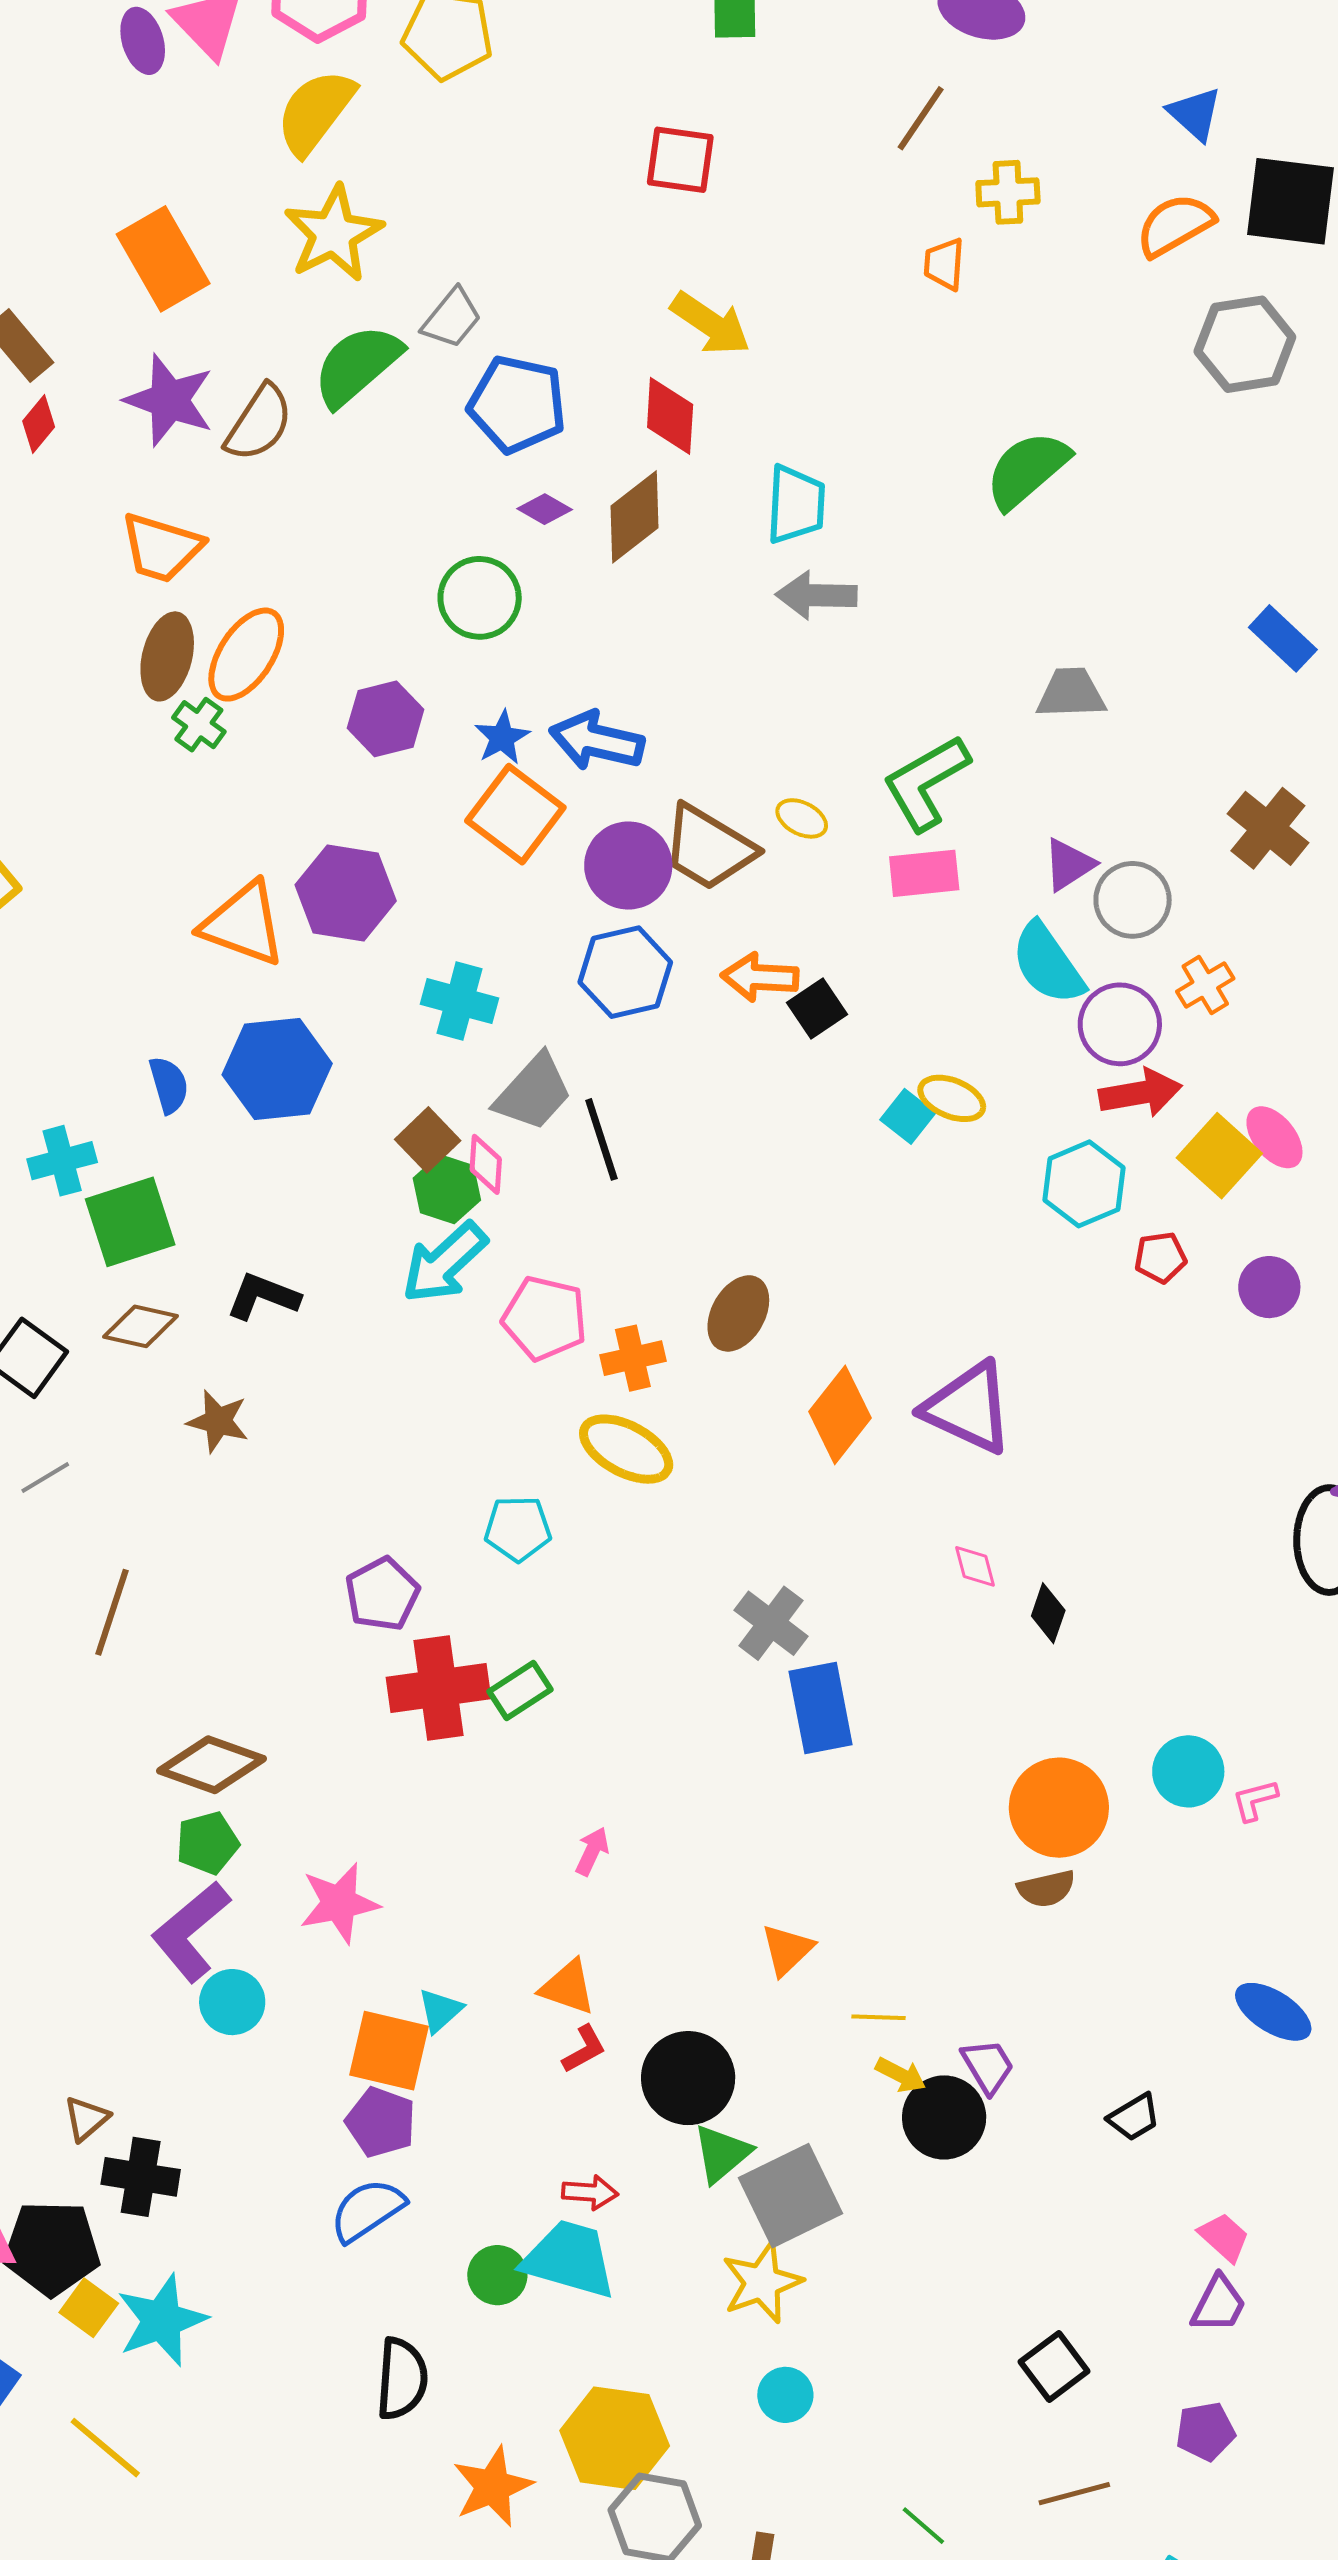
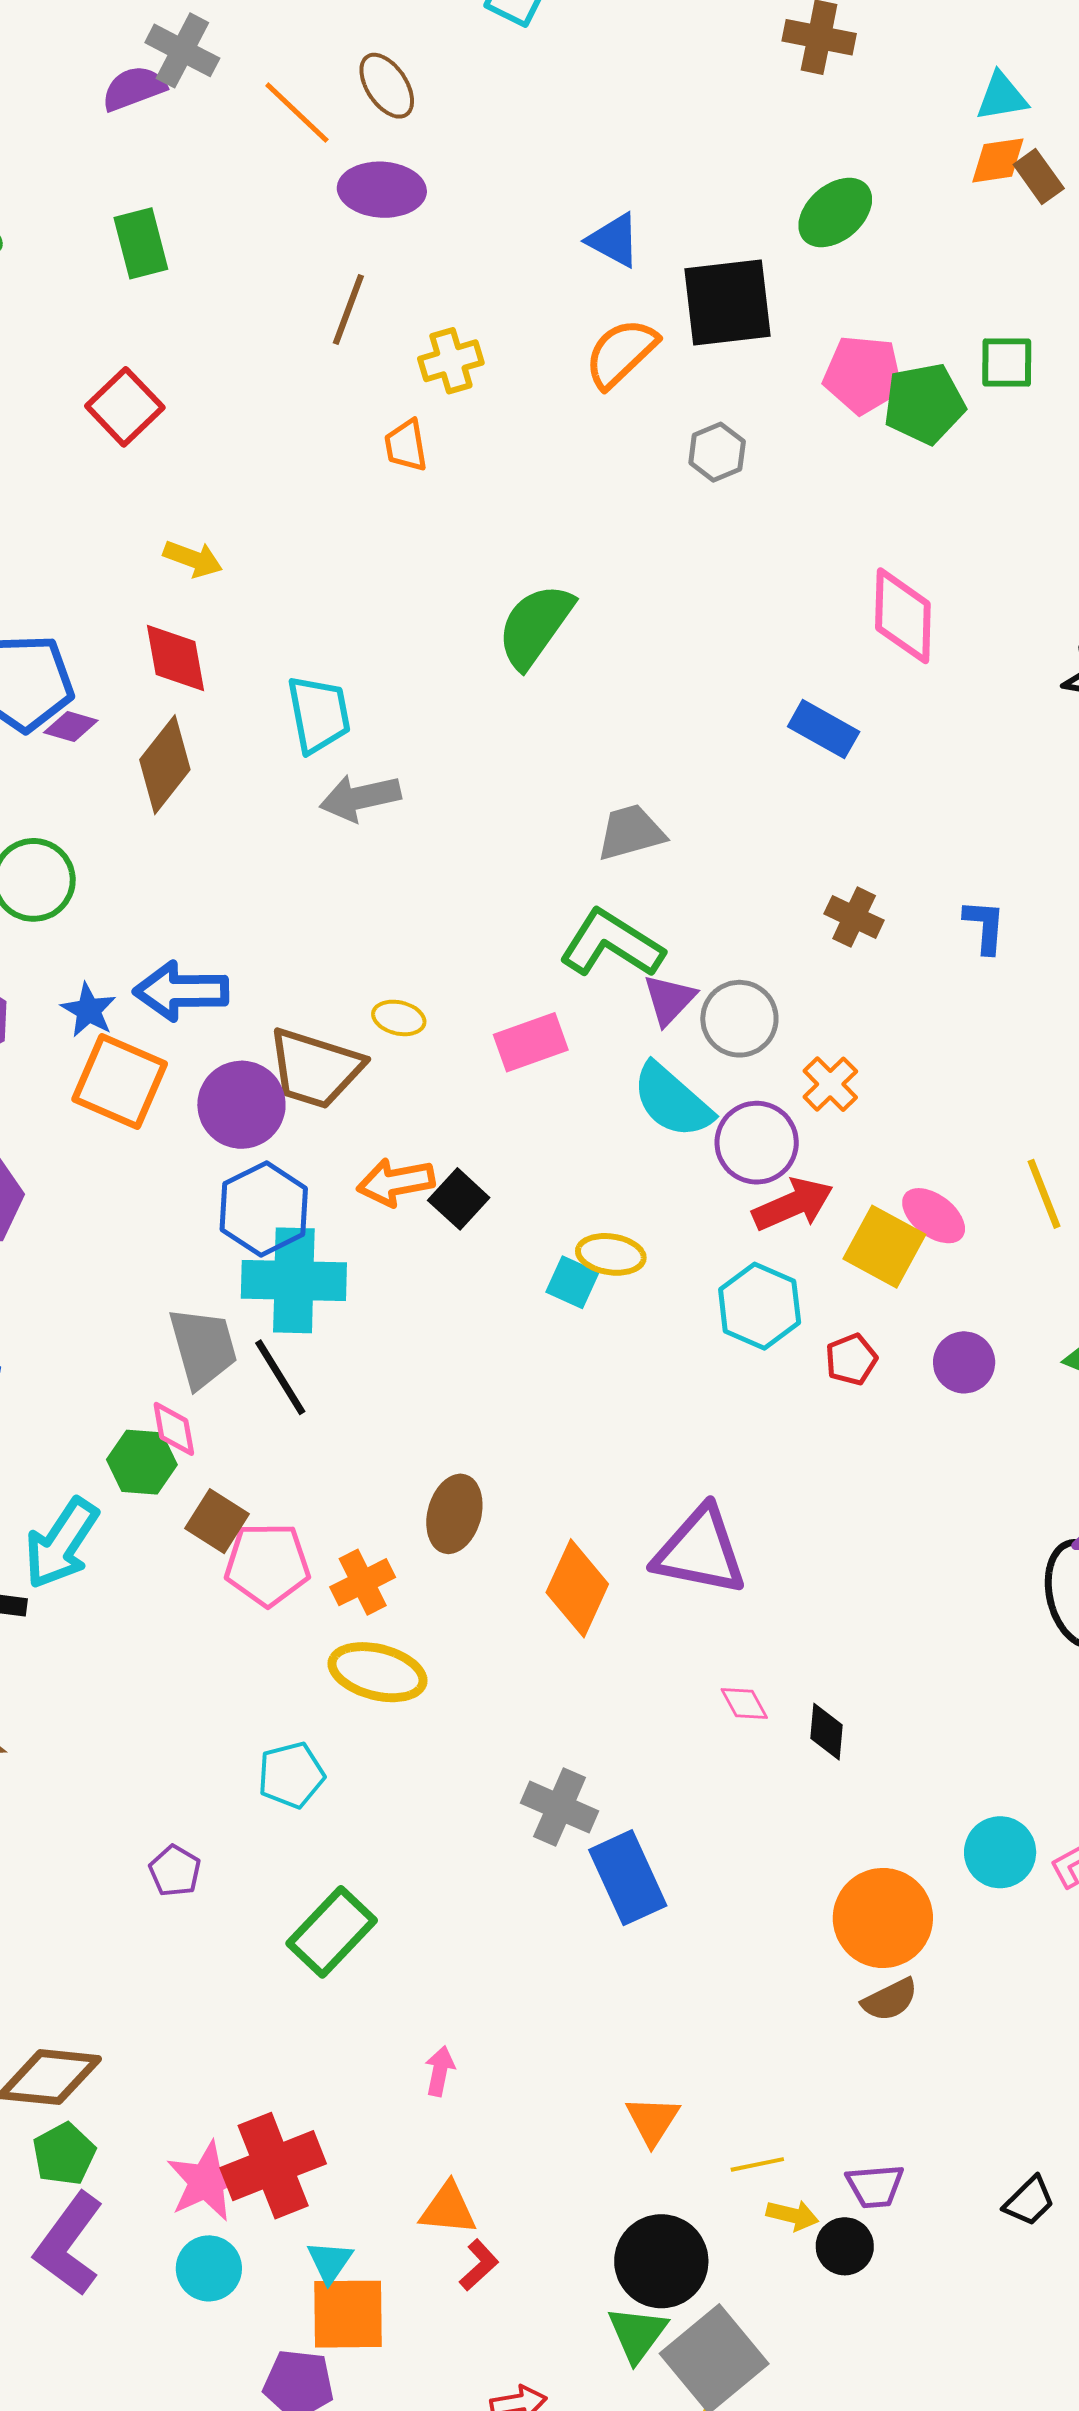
red square: (680, 160) -> (125, 407), turned -38
yellow arrow: (710, 324) -> (193, 559), size x0.7
gray hexagon: (1245, 344) -> (717, 452), size x0.6
purple diamond: (545, 509) -> (71, 727), moved
green L-shape: (926, 783) -> (612, 944), moved, turned 76
brown cross: (1268, 828) -> (854, 917), size x0.7
cyan cross: (460, 1001) -> (294, 1280), moved, size x1.4
gray trapezoid: (533, 1092) -> (203, 1348), turned -44
brown square: (428, 1140) -> (217, 1521), moved
cyan arrow: (445, 1263) -> (61, 1543), moved
purple pentagon: (382, 1594) -> (175, 1871), size x0.7
red cross: (439, 1688) -> (273, 2166), moved
green rectangle: (520, 1690) -> (332, 1932), size x1.4
cyan circle: (232, 2002) -> (209, 2268), moved
orange square: (389, 2051) -> (348, 2314), moved
purple trapezoid: (988, 2066) -> (875, 2186), turned 130
black circle: (688, 2078) -> (661, 2261), moved
black circle: (944, 2117) -> (845, 2246), size x0.7

